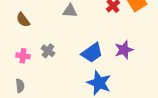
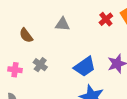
brown semicircle: (23, 20) -> (26, 35), moved

